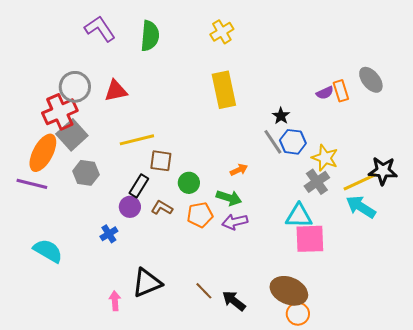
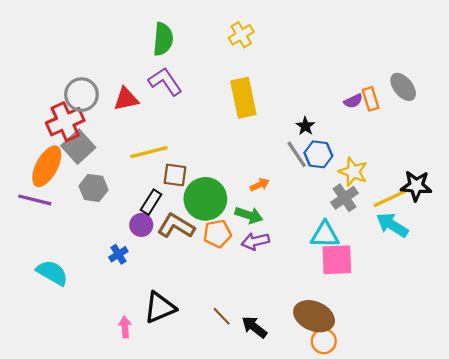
purple L-shape: (100, 29) -> (165, 81), moved
green circle: (189, 183) -> (205, 199), size x1.8
brown L-shape: (162, 208) -> (176, 226), size x1.6

